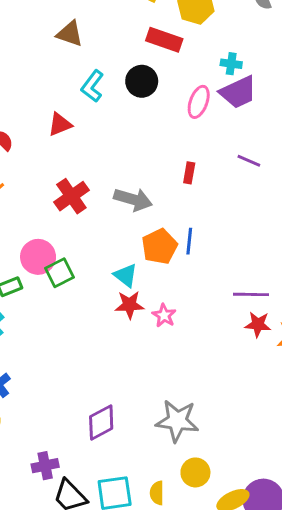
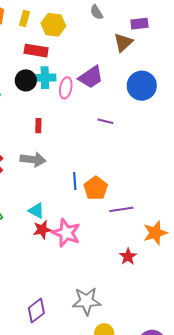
cyan cross: (231, 64) -> (45, 78), moved, size x1.5
red rectangle: (189, 173) -> (38, 126), moved
orange pentagon: (160, 246) -> (96, 188), moved
pink star: (164, 315) -> (66, 233), size x1.8
red star: (258, 324) -> (128, 257), moved, turned -30

